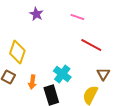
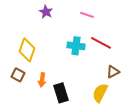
cyan cross: (62, 74) -> (76, 46), moved, turned -30
brown triangle: (103, 74) -> (113, 72), turned 32

